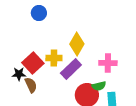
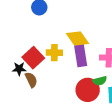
yellow diamond: (77, 44) -> (78, 39), turned -65
purple rectangle: (71, 69) -> (81, 56), moved, turned -55

